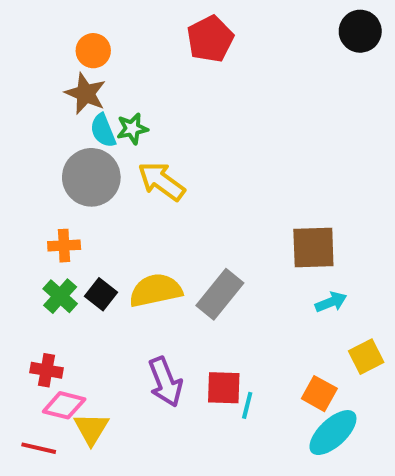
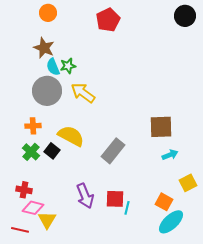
orange circle: (93, 51) -> (48, 13), moved
yellow semicircle: (156, 290) -> (71, 136), moved, turned 40

